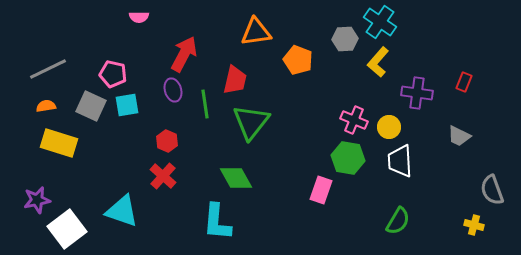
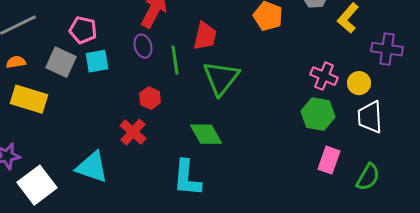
red hexagon: (167, 141) -> (150, 98), moved
pink rectangle: (321, 190) -> (329, 160), moved

